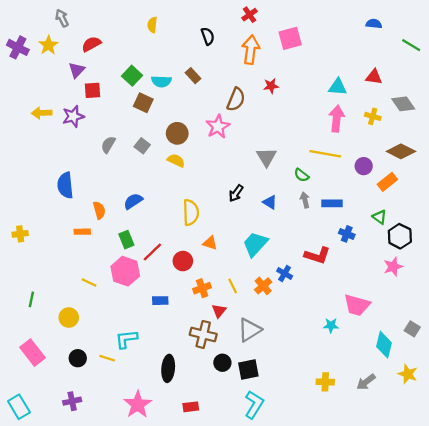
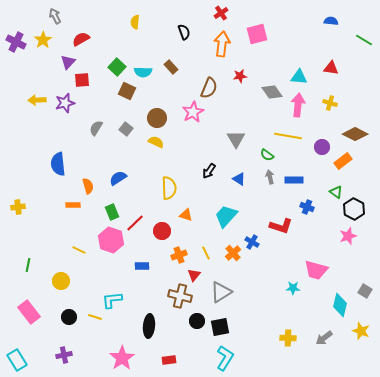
gray diamond: (403, 104) -> (272, 92), moved

